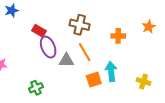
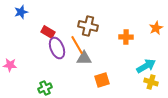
orange line: (85, 52) -> (77, 45), moved
gray triangle: (66, 60) -> (84, 58), moved
cyan arrow: (111, 71) -> (146, 66), moved, turned 66

